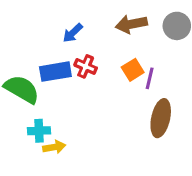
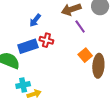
orange square: (133, 70) -> (85, 55), moved
purple line: (150, 78) -> (80, 27), moved, turned -40

